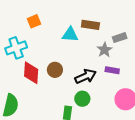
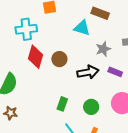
brown rectangle: (90, 25) -> (100, 13), moved
gray star: (104, 50) -> (103, 49), moved
green circle: (82, 99) -> (91, 107), moved

